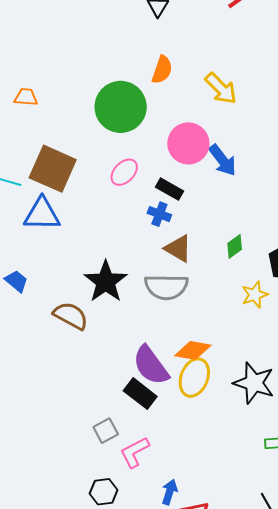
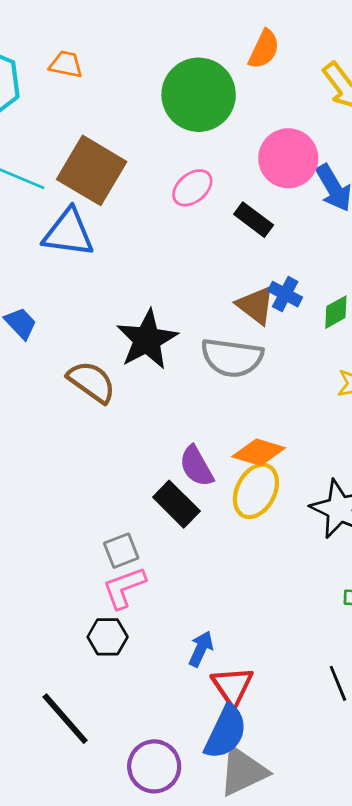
blue cross: (159, 214) -> (285, 294), moved
purple semicircle: (151, 365) -> (196, 466), size x0.7
pink L-shape: (135, 452) -> (124, 588), moved

